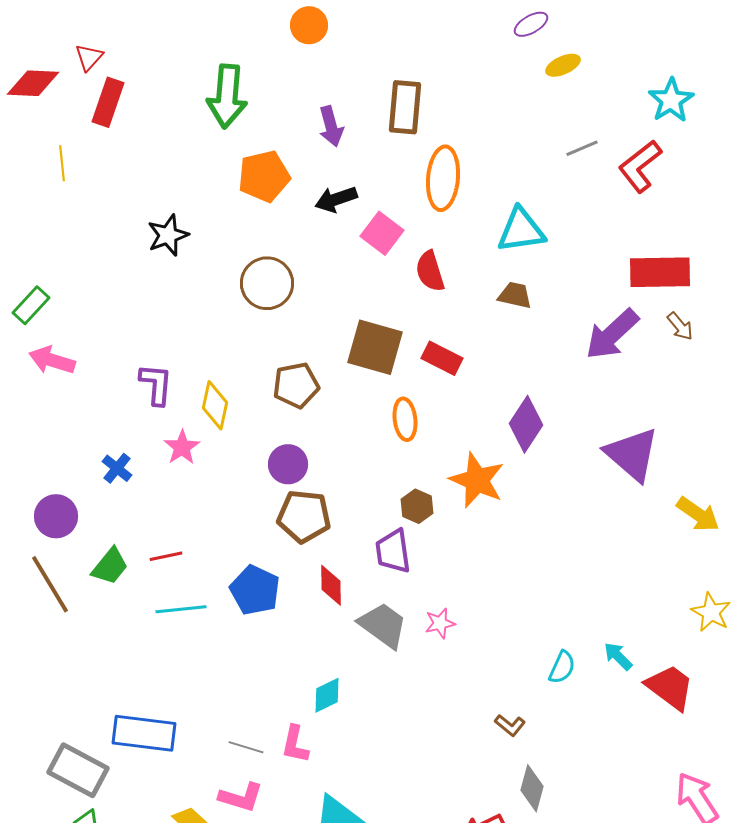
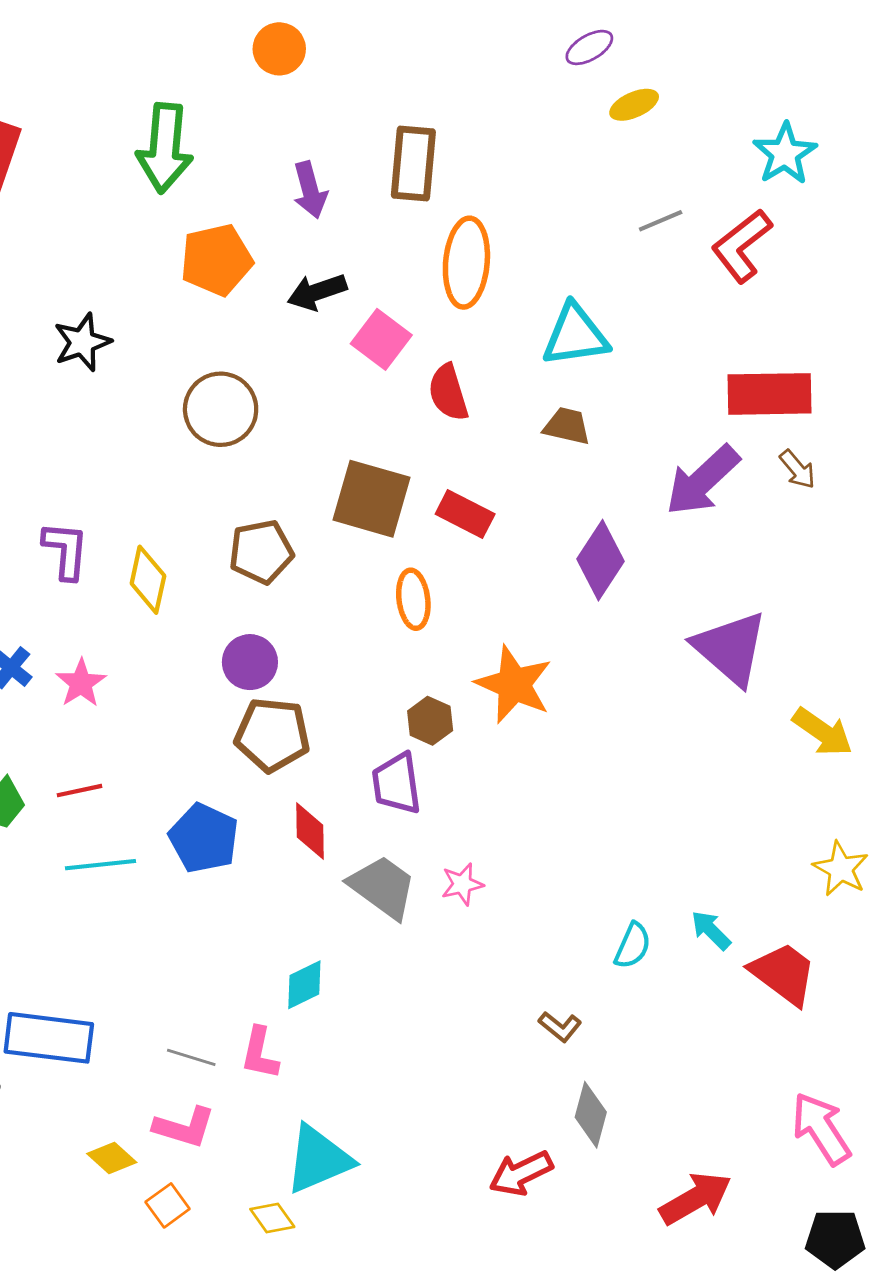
purple diamond: (526, 424) -> (601, 560), moved
pink star: (182, 447) -> (81, 683), moved

